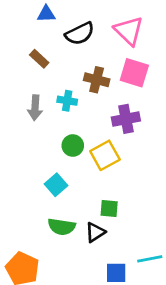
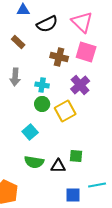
cyan cross: (67, 101) -> (42, 85), moved
purple cross: (126, 119) -> (80, 85), turned -30
green square: (109, 208) -> (76, 156), moved
black triangle: (95, 232) -> (58, 166), turned 35

